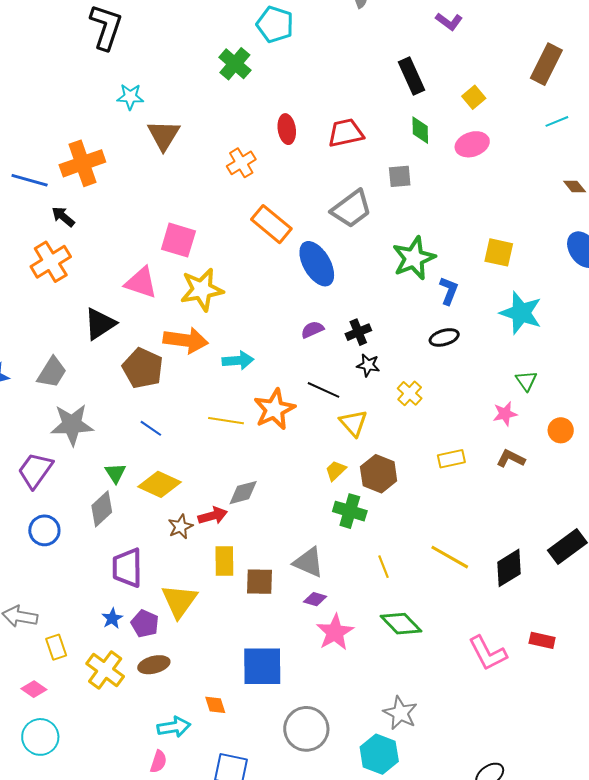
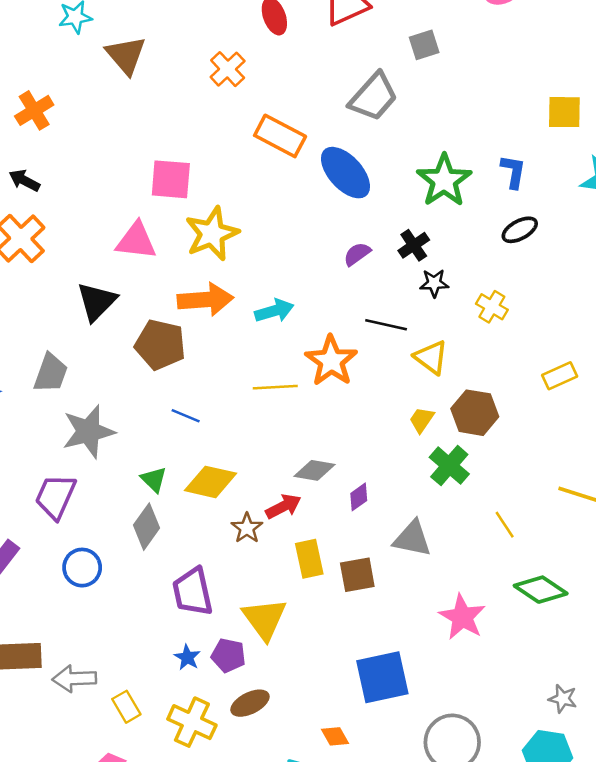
orange cross: (82, 163) -> (34, 110), size x0.7
green star: (414, 258) -> (444, 180), moved
gray diamond: (243, 493) -> (314, 470), turned 36
green cross: (350, 511) -> (449, 466), turned 36
purple diamond: (315, 599) -> (359, 497), moved, turned -40
gray star: (400, 713) -> (563, 699), size x0.7

